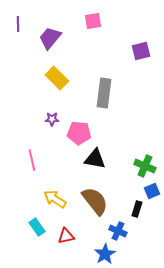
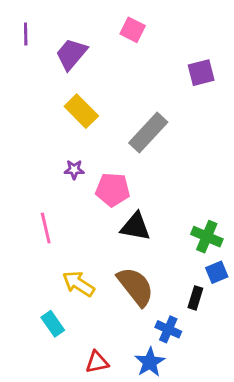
pink square: (93, 21) -> (133, 30), turned 36
gray rectangle: (104, 93) -> (148, 133), turned 36
red triangle: (66, 236) -> (97, 362), moved

